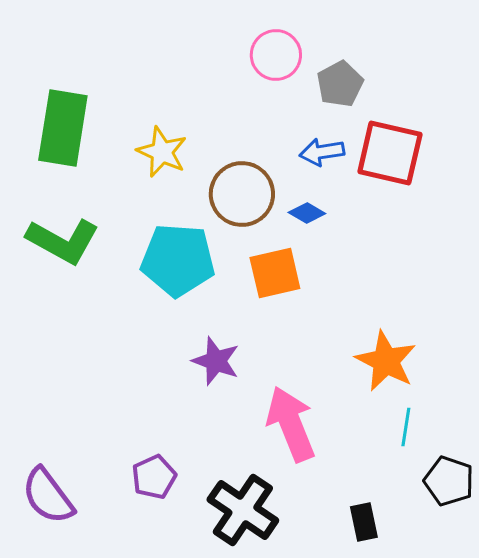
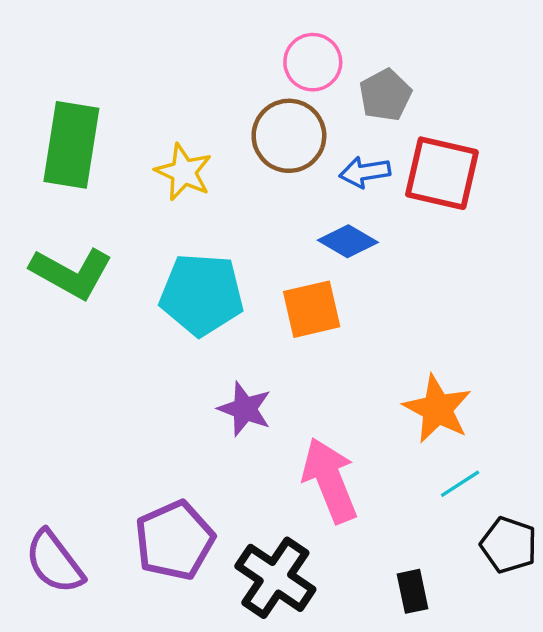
brown circle: (242, 194) -> (289, 136), moved
blue diamond: (307, 213) -> (348, 241), size x1.4
cyan line: (406, 427) -> (460, 484), turned 48
purple pentagon: (154, 477) -> (175, 540), size x1.6

